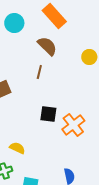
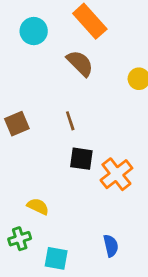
brown line: (39, 72) -> (70, 121), moved, turned -32

